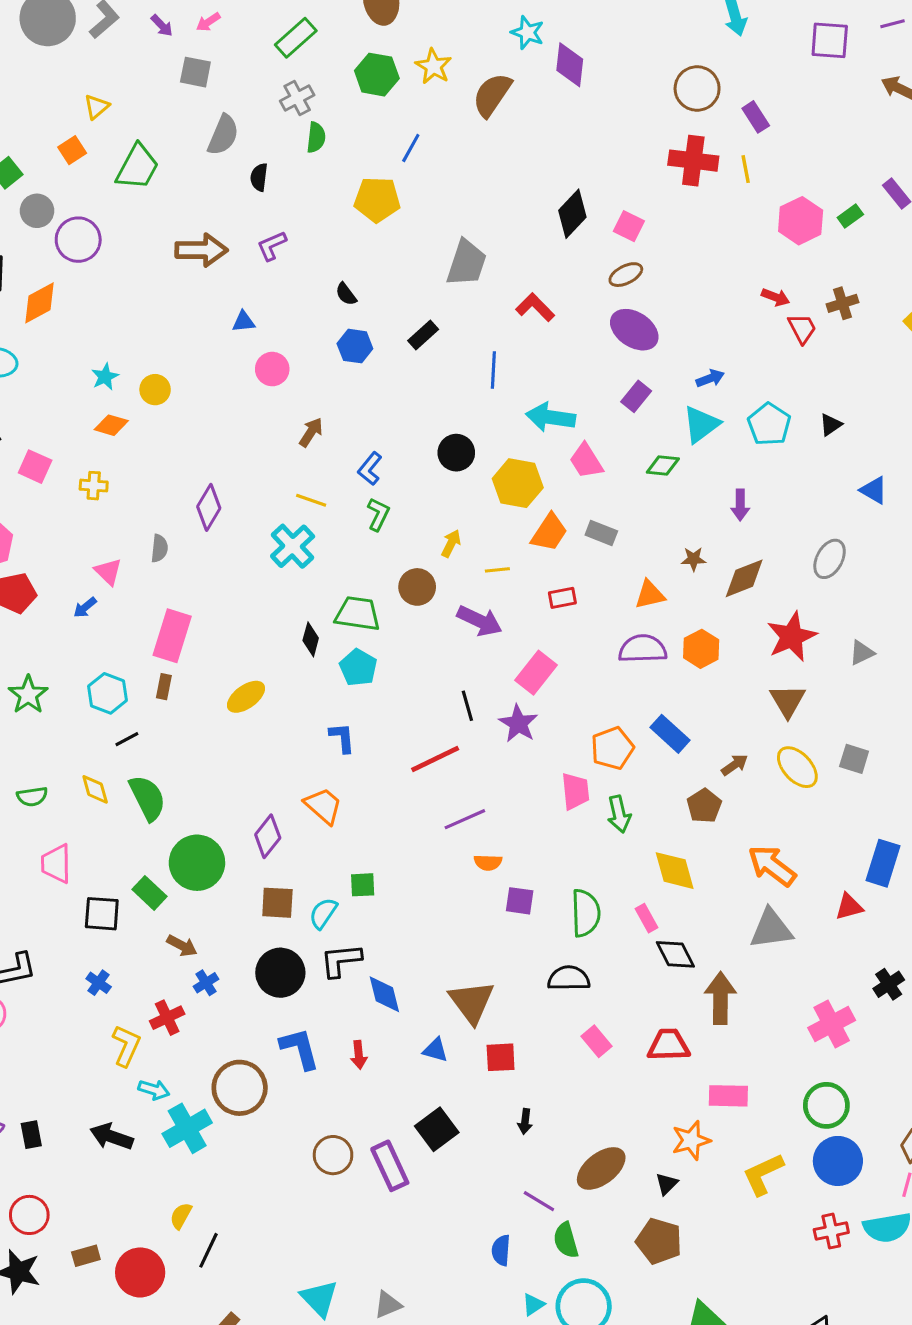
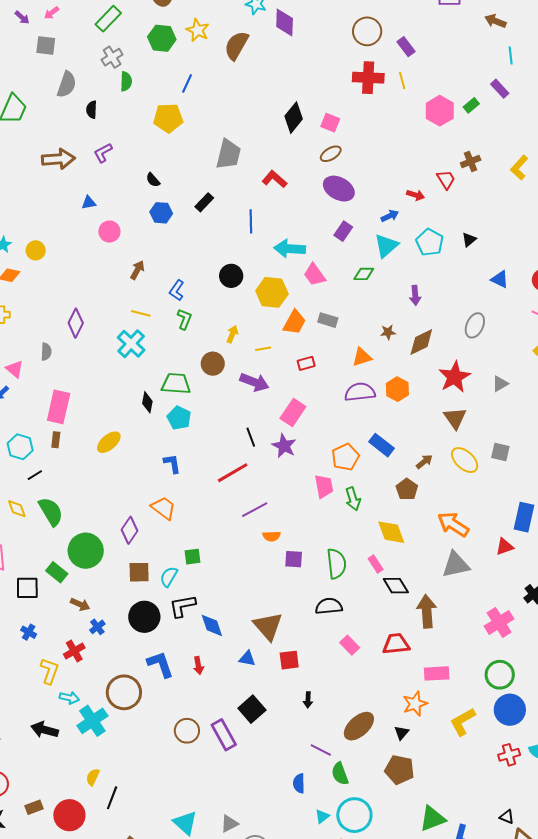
red arrow: (775, 297) -> (416, 195), moved

